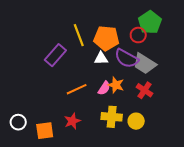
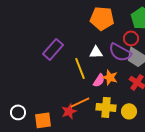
yellow line: (79, 35) -> (80, 68), moved
red circle: (138, 35) -> (131, 38), moved
orange pentagon: (106, 38) -> (102, 18), moved
orange line: (77, 89) -> (80, 102), moved

